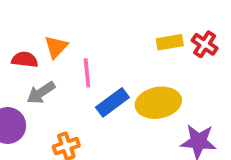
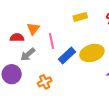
yellow rectangle: (170, 42) -> (80, 17), moved

